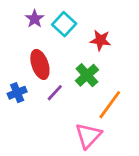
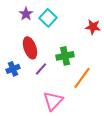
red star: (100, 40) -> (93, 27), moved
green cross: (87, 75) -> (65, 56), turned 30
pink triangle: (88, 136) -> (53, 101), moved

